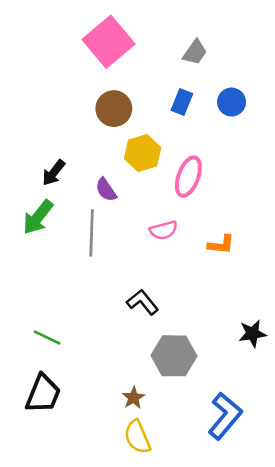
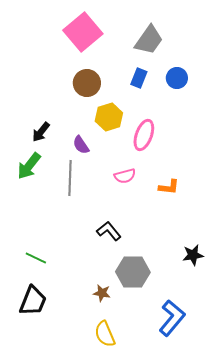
gray trapezoid: (195, 52) -> (149, 40), size x1.5
brown star: (133, 398) -> (102, 293), moved, turned -30

